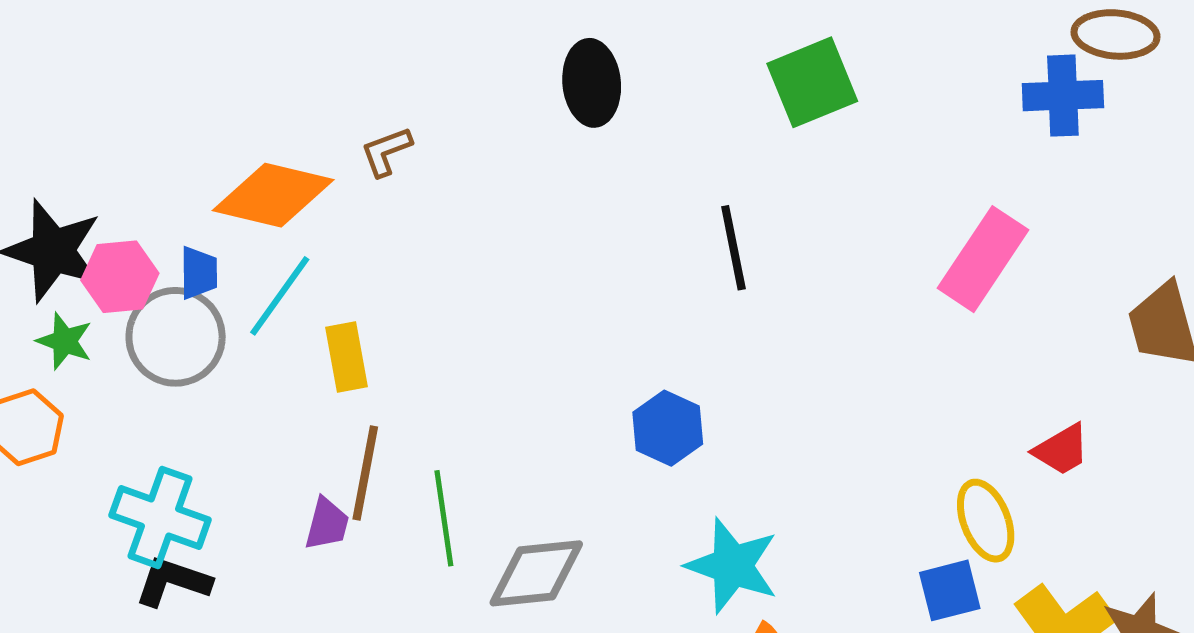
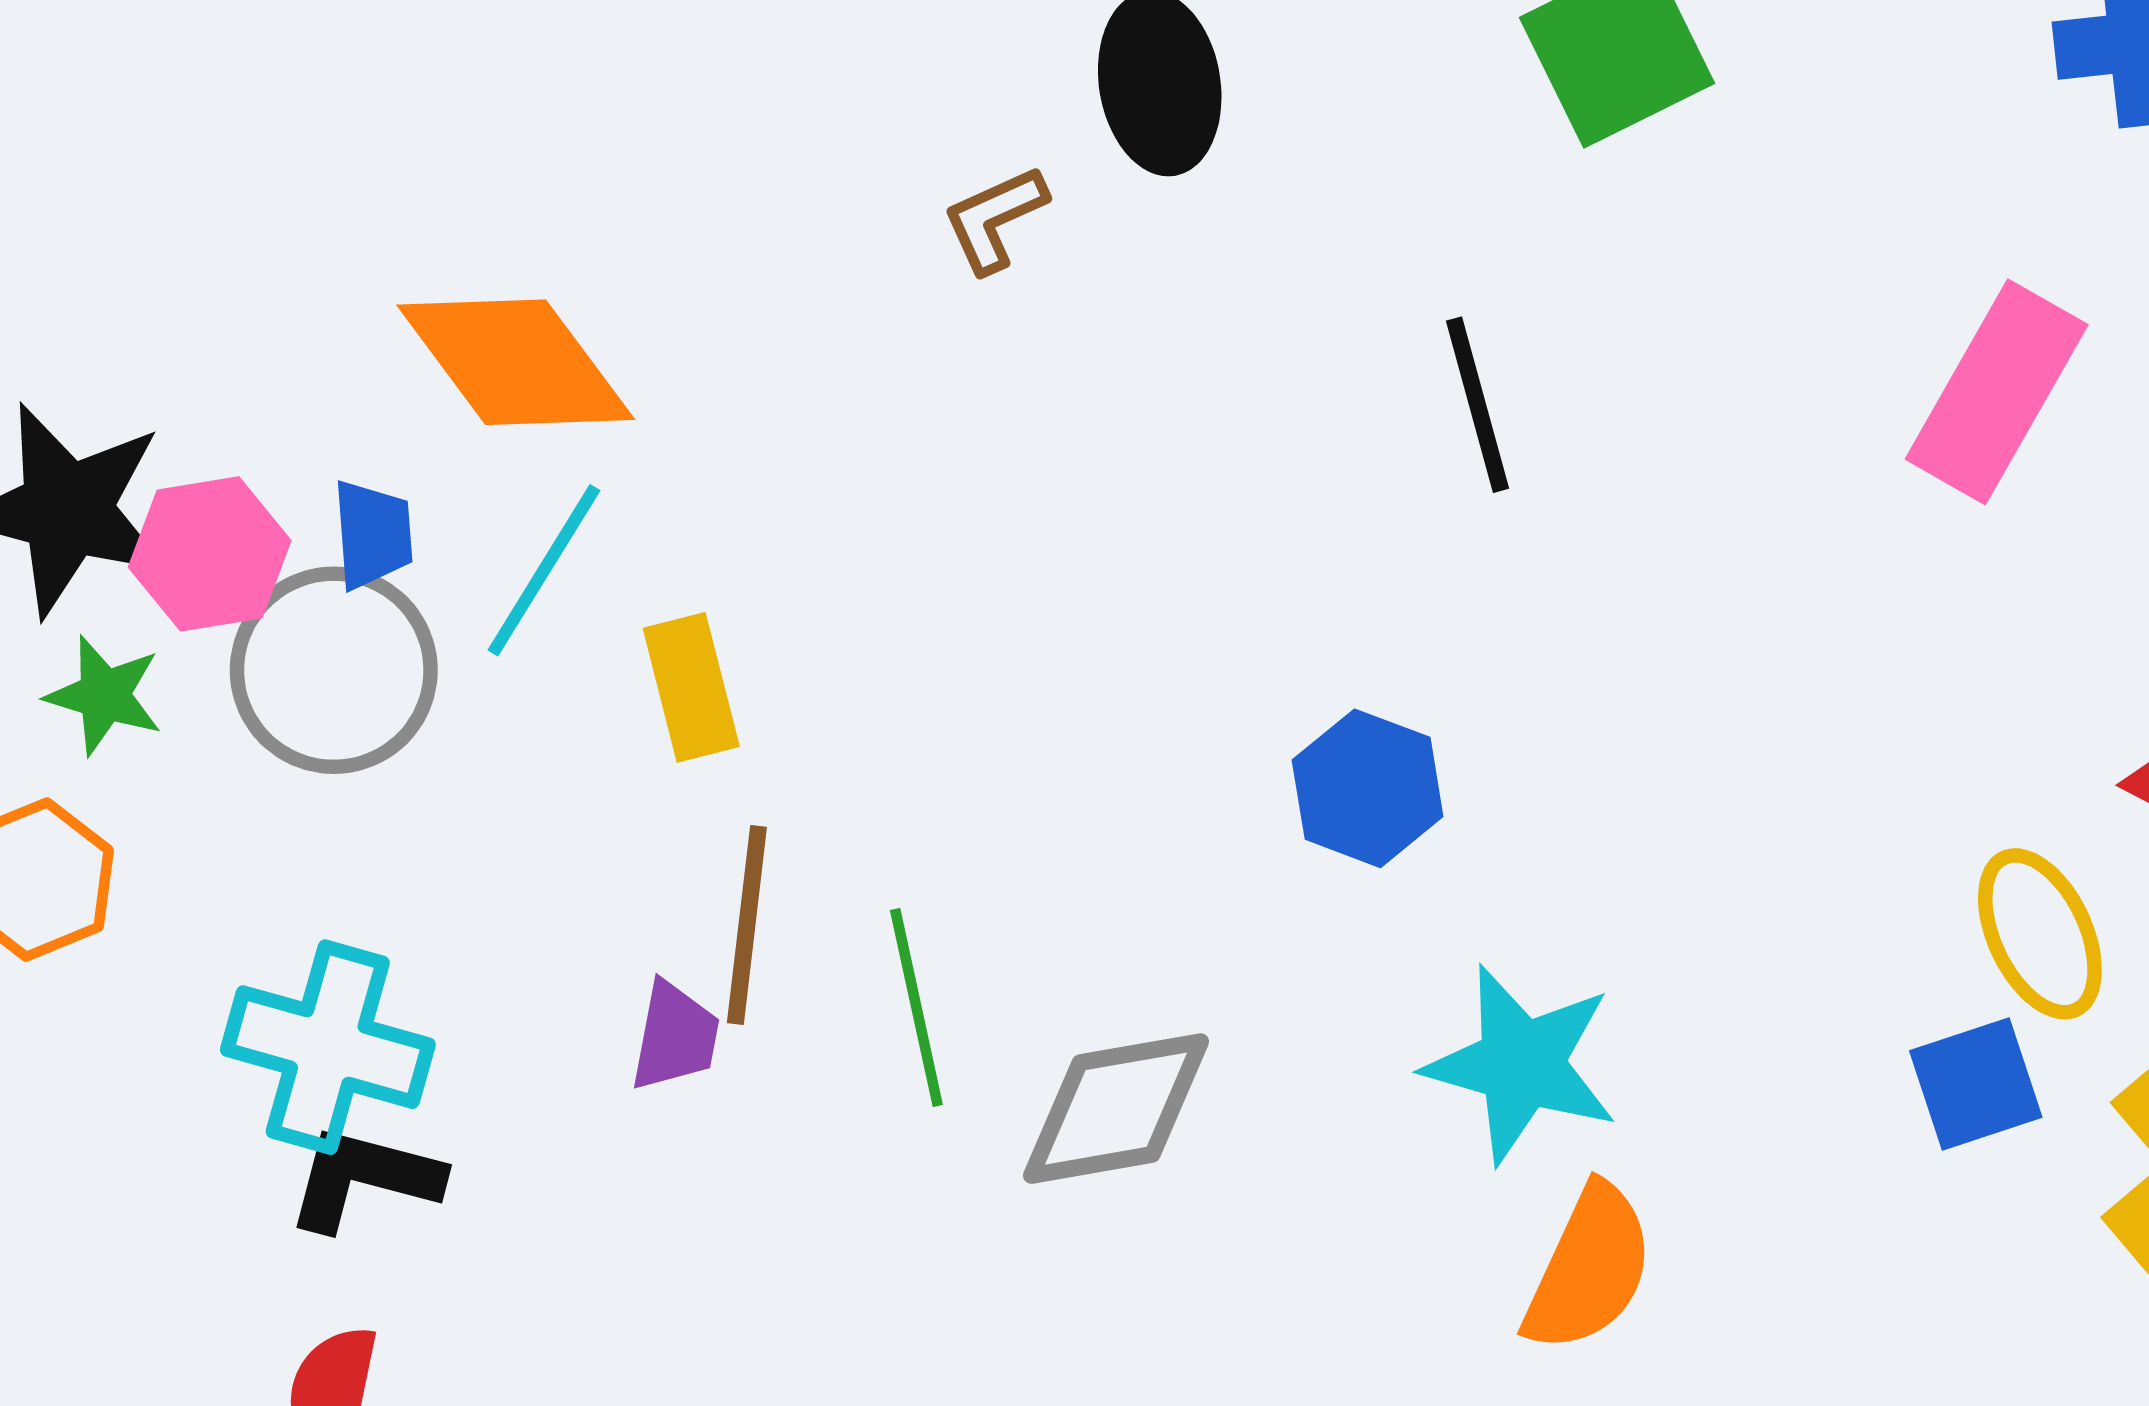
brown L-shape: (386, 151) -> (995, 219), moved
orange diamond: (273, 195) -> (516, 362), turned 44

